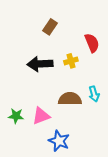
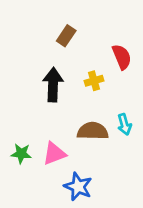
black arrow: (40, 64) -> (53, 85), turned 95

